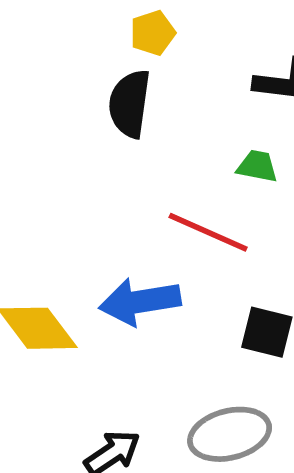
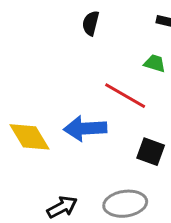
black semicircle: (130, 104) -> (91, 23), size x0.7

